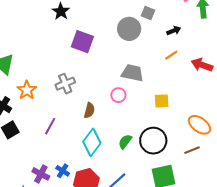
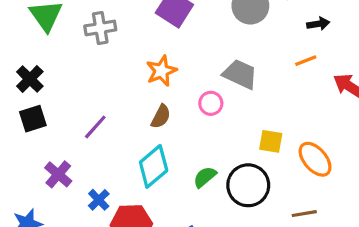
gray cross: (65, 84) -> (100, 28), moved
orange star: (27, 90) -> (161, 71), moved
yellow square: (162, 101) -> (271, 141), moved
orange ellipse: (199, 125) -> (315, 159), moved
purple cross: (41, 174) -> (58, 174), moved

